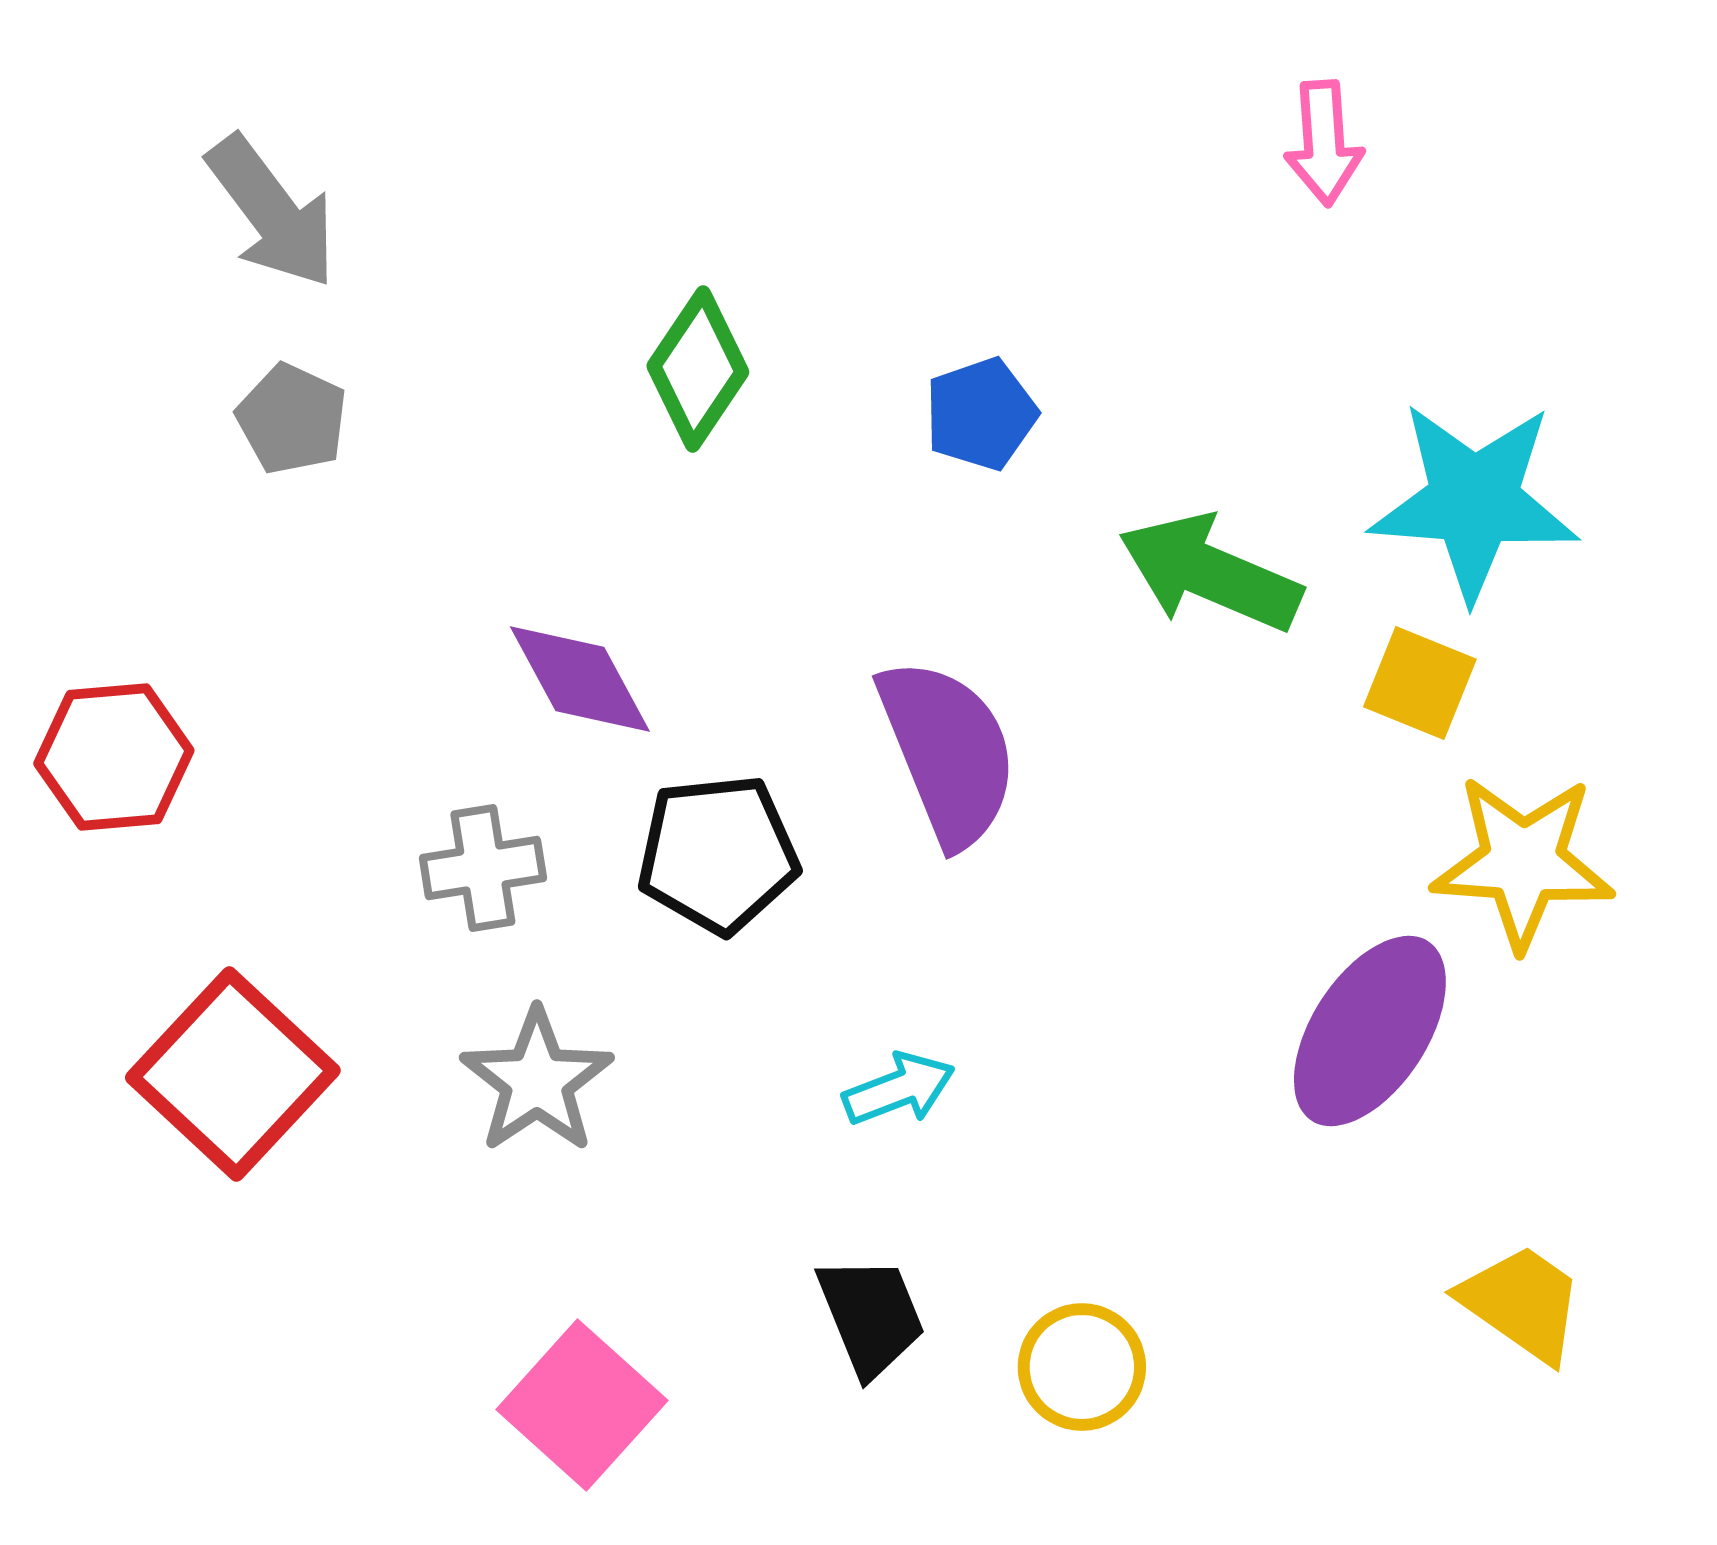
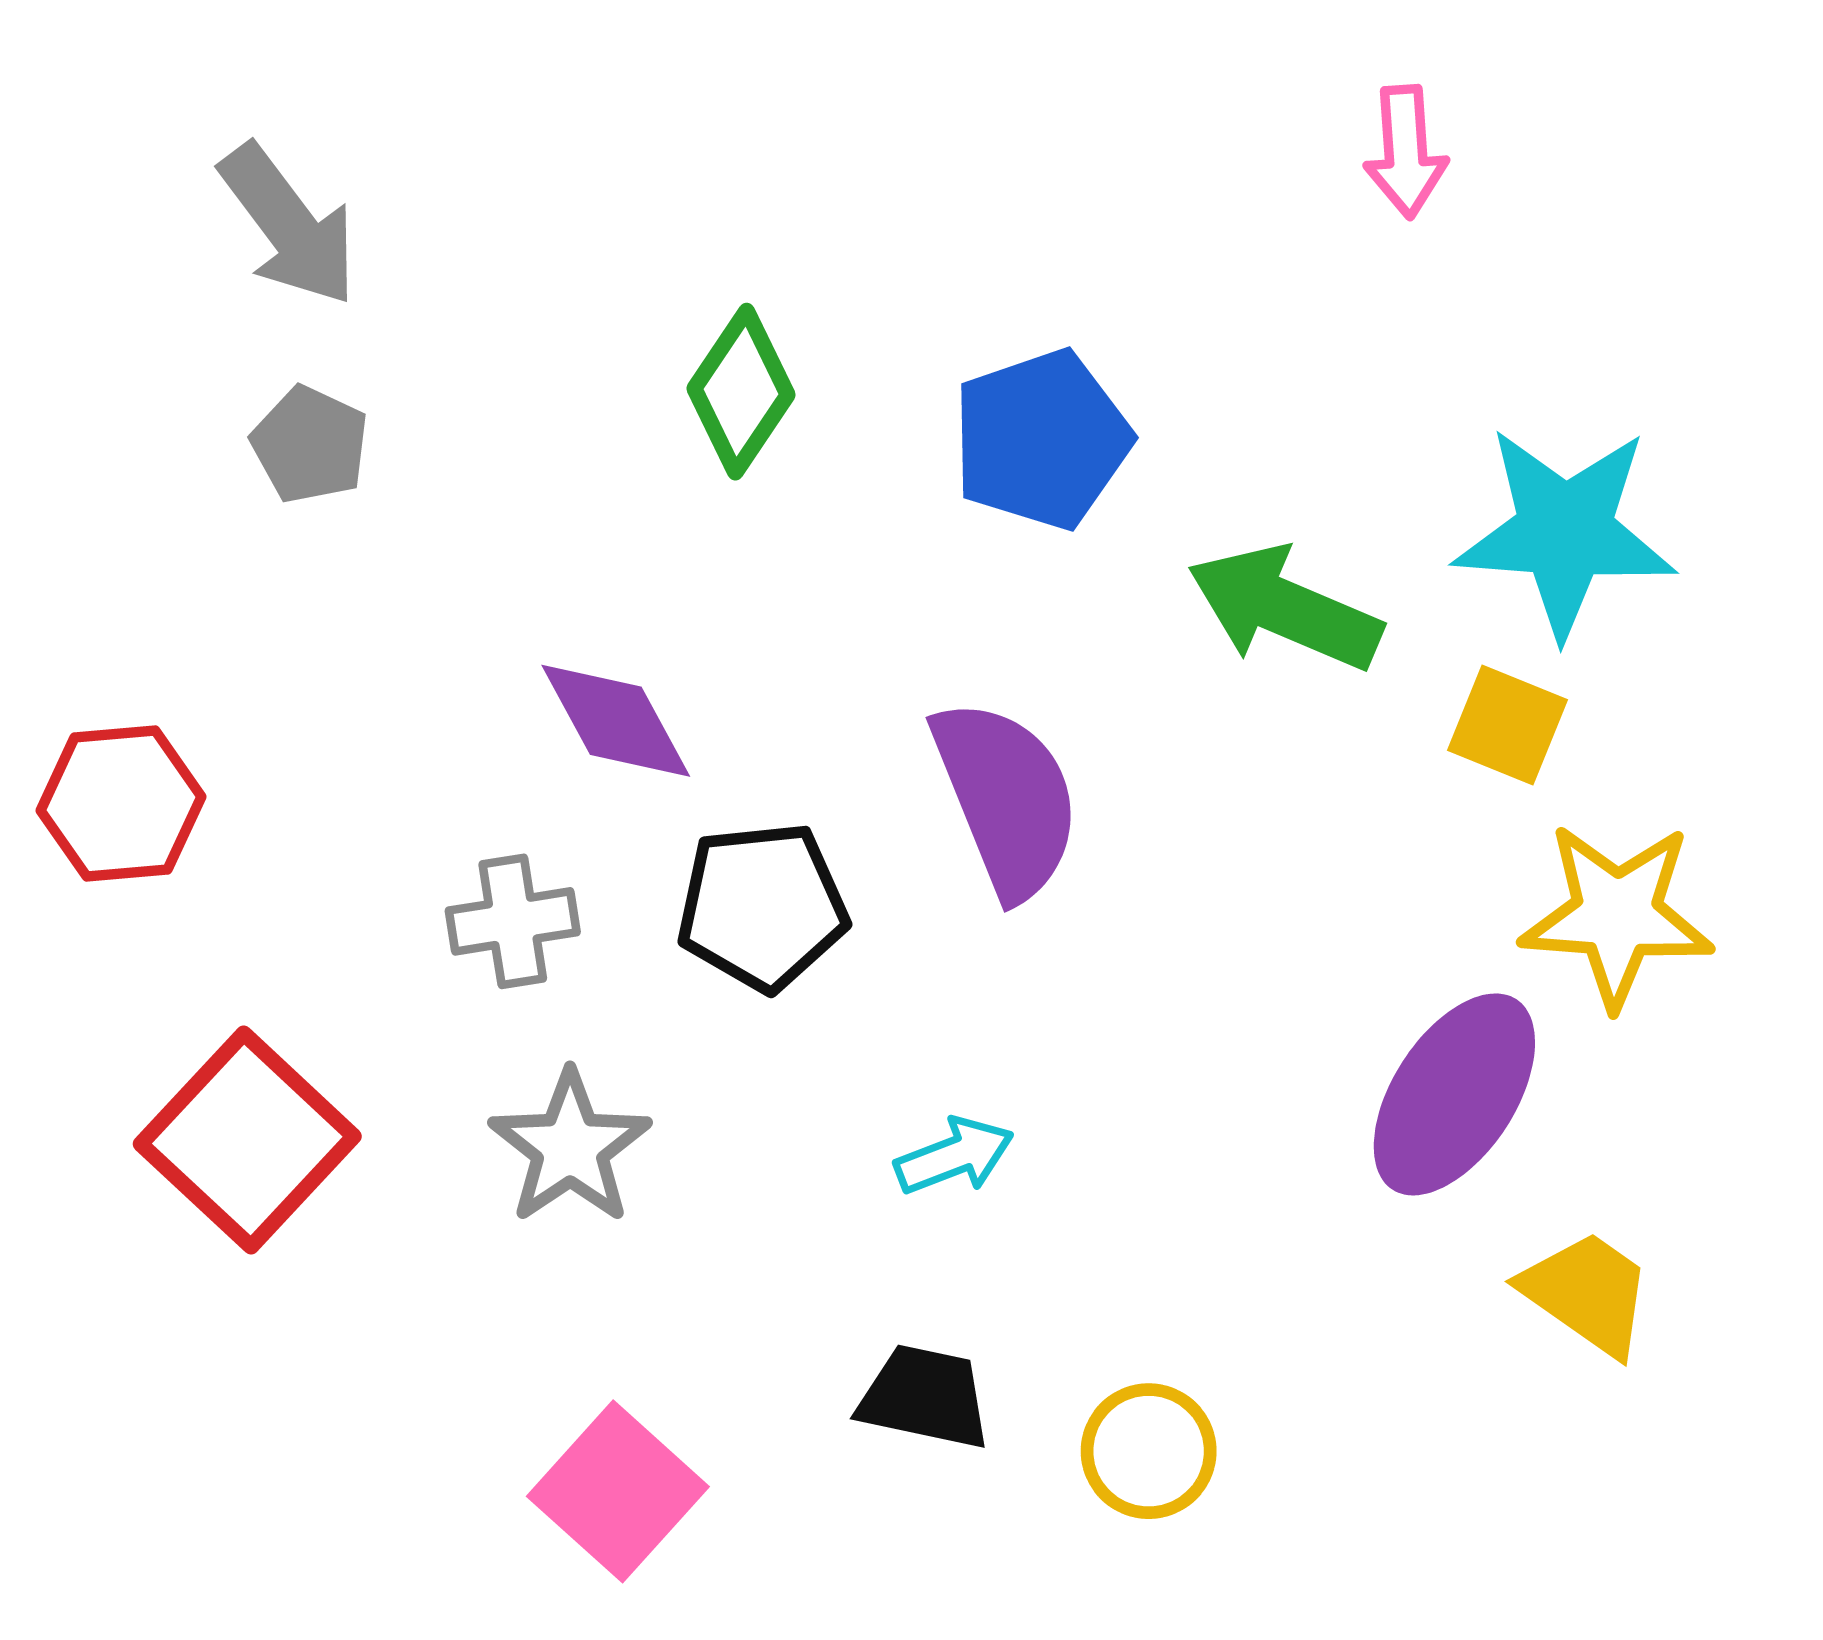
blue pentagon: (981, 414) -> (1041, 439), size x1.5
yellow trapezoid: (1522, 1303) -> (1587, 1293), moved
black trapezoid: (871, 1316) -> (925, 1397), turned -56

